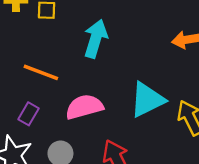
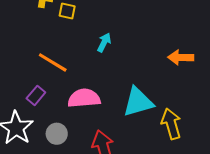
cyan arrow: (96, 39) -> (104, 42), size x0.6

